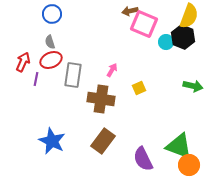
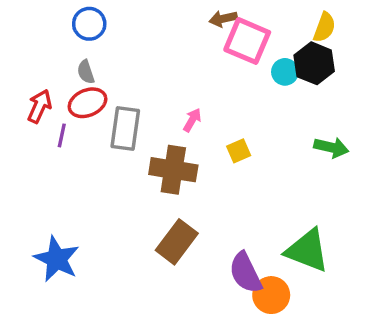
yellow semicircle: (189, 16) -> (324, 27), size x0.7
blue star: (52, 141) -> (57, 259), moved
orange circle: (189, 165) -> (271, 295), moved

